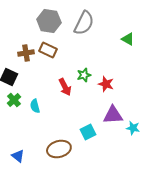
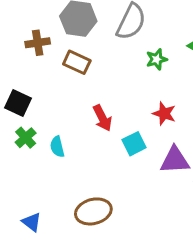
brown cross: (26, 53) -> (38, 43), moved
green star: (84, 75) -> (157, 59), moved
cyan square: (88, 132) -> (134, 144), moved

